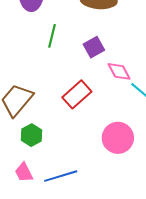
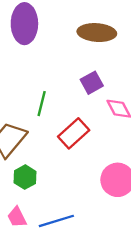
green line: (52, 36) -> (42, 104), moved

